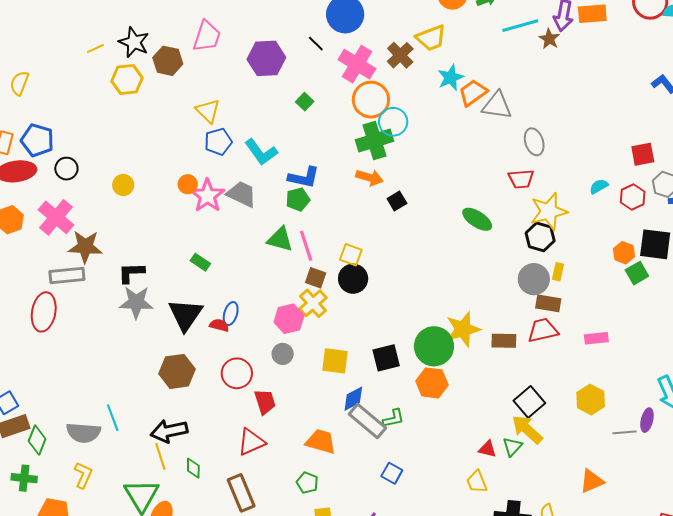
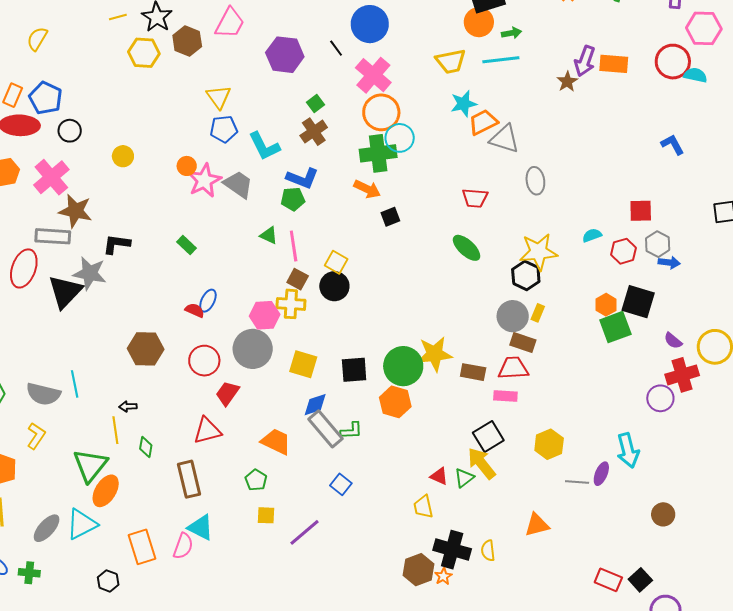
cyan line: (520, 26) -> (501, 60), moved
brown cross: (400, 55) -> (314, 132), moved
red trapezoid: (521, 179) -> (475, 198), moved
green triangle: (280, 239) -> (269, 235), size x0.7
green square: (637, 273) -> (615, 327), size x1.4
gray star: (136, 302) -> (90, 273), moved
yellow cross: (313, 303) -> (291, 304), turned 36
black triangle: (185, 315) -> (65, 292), moved
pink rectangle: (596, 338) -> (505, 396), moved
gray circle: (283, 354) -> (253, 349), size x1.8
red trapezoid: (265, 402) -> (227, 393), turned -136
black arrow: (169, 431) -> (128, 406), size x0.5

